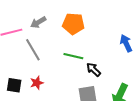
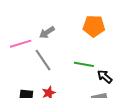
orange pentagon: (73, 24) -> (94, 26), moved

